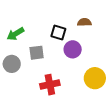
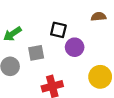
brown semicircle: (84, 22) -> (99, 17), moved

